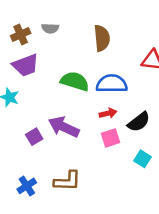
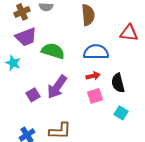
green semicircle: (75, 81) -> (53, 51), moved
black semicircle: (139, 122) -> (118, 83), turned 114
purple arrow: (64, 127) -> (57, 87), turned -80

